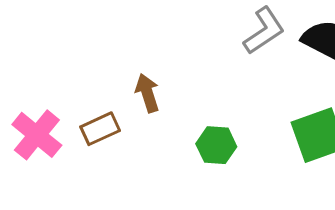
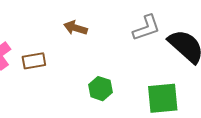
brown arrow: (147, 93) -> (76, 28), moved, turned -70

